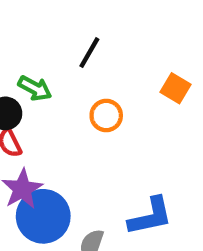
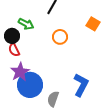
blue L-shape: (150, 216) -> (81, 85), turned -50

